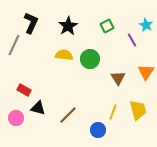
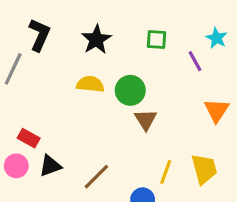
green square: (107, 26) -> (156, 40), turned 32
brown triangle: (118, 78) -> (146, 120), moved
black triangle: (38, 108) -> (50, 166), turned -35
pink circle: (16, 118) -> (16, 166), moved

